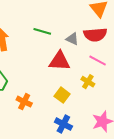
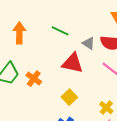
yellow cross: (88, 82) -> (106, 108), moved
orange cross: (24, 102) -> (34, 79), moved

